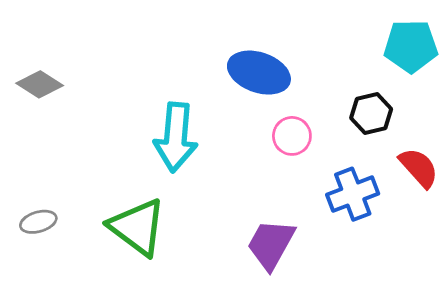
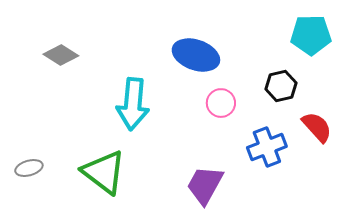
gray diamond: (40, 84) -> (61, 55), moved

